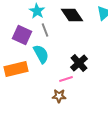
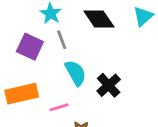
cyan semicircle: (41, 54) -> (75, 73), moved
pink line: (66, 79) -> (59, 107), moved

